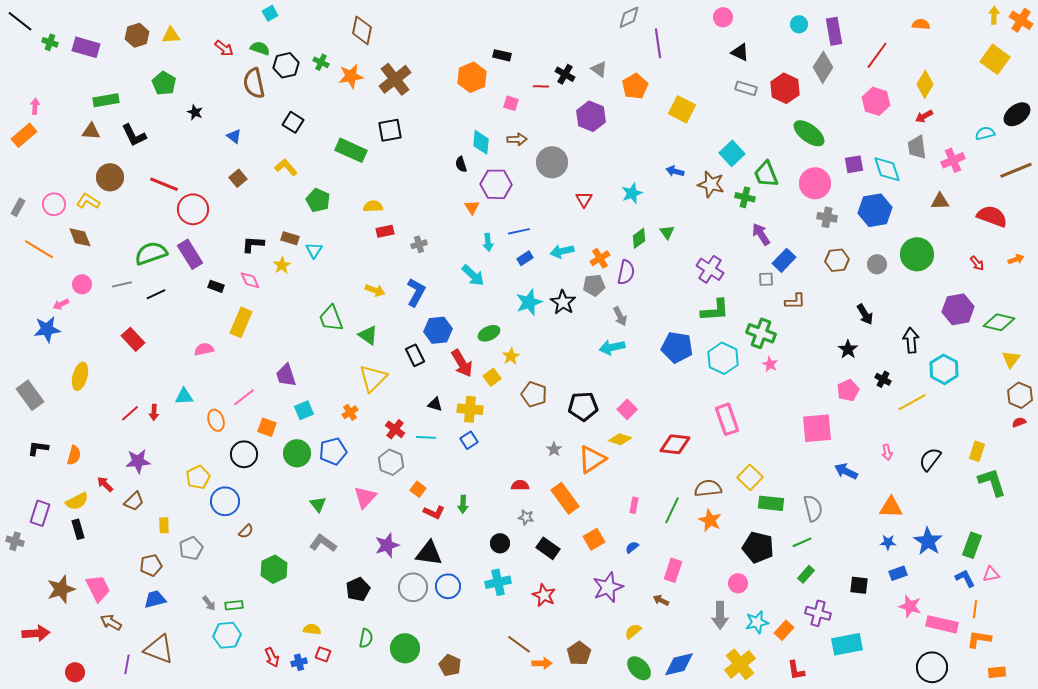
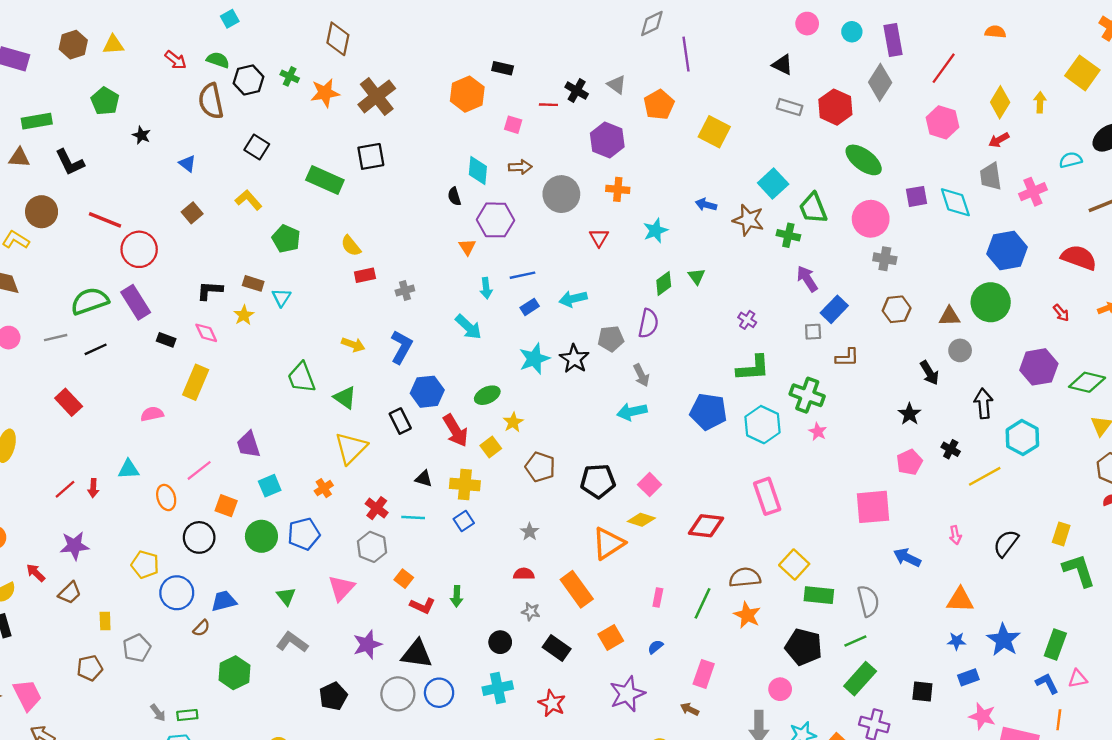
yellow arrow: (994, 15) -> (1040, 102), moved
pink circle: (723, 17) -> (807, 24), moved
brown triangle: (940, 201) -> (949, 316), moved
yellow semicircle: (373, 206) -> (351, 246), turned -126
blue hexagon: (875, 210) -> (1007, 251), moved
orange cross: (600, 258) -> (618, 189), moved, turned 36
gray circle: (877, 264) -> (960, 350), moved
purple cross: (710, 269) -> (747, 320), size x0.6
gray star: (554, 449) -> (530, 532), moved
yellow pentagon: (198, 477) -> (145, 565), turned -30
green rectangle: (806, 574) -> (860, 679), size x1.6
blue trapezoid: (155, 599) -> (224, 601), moved

